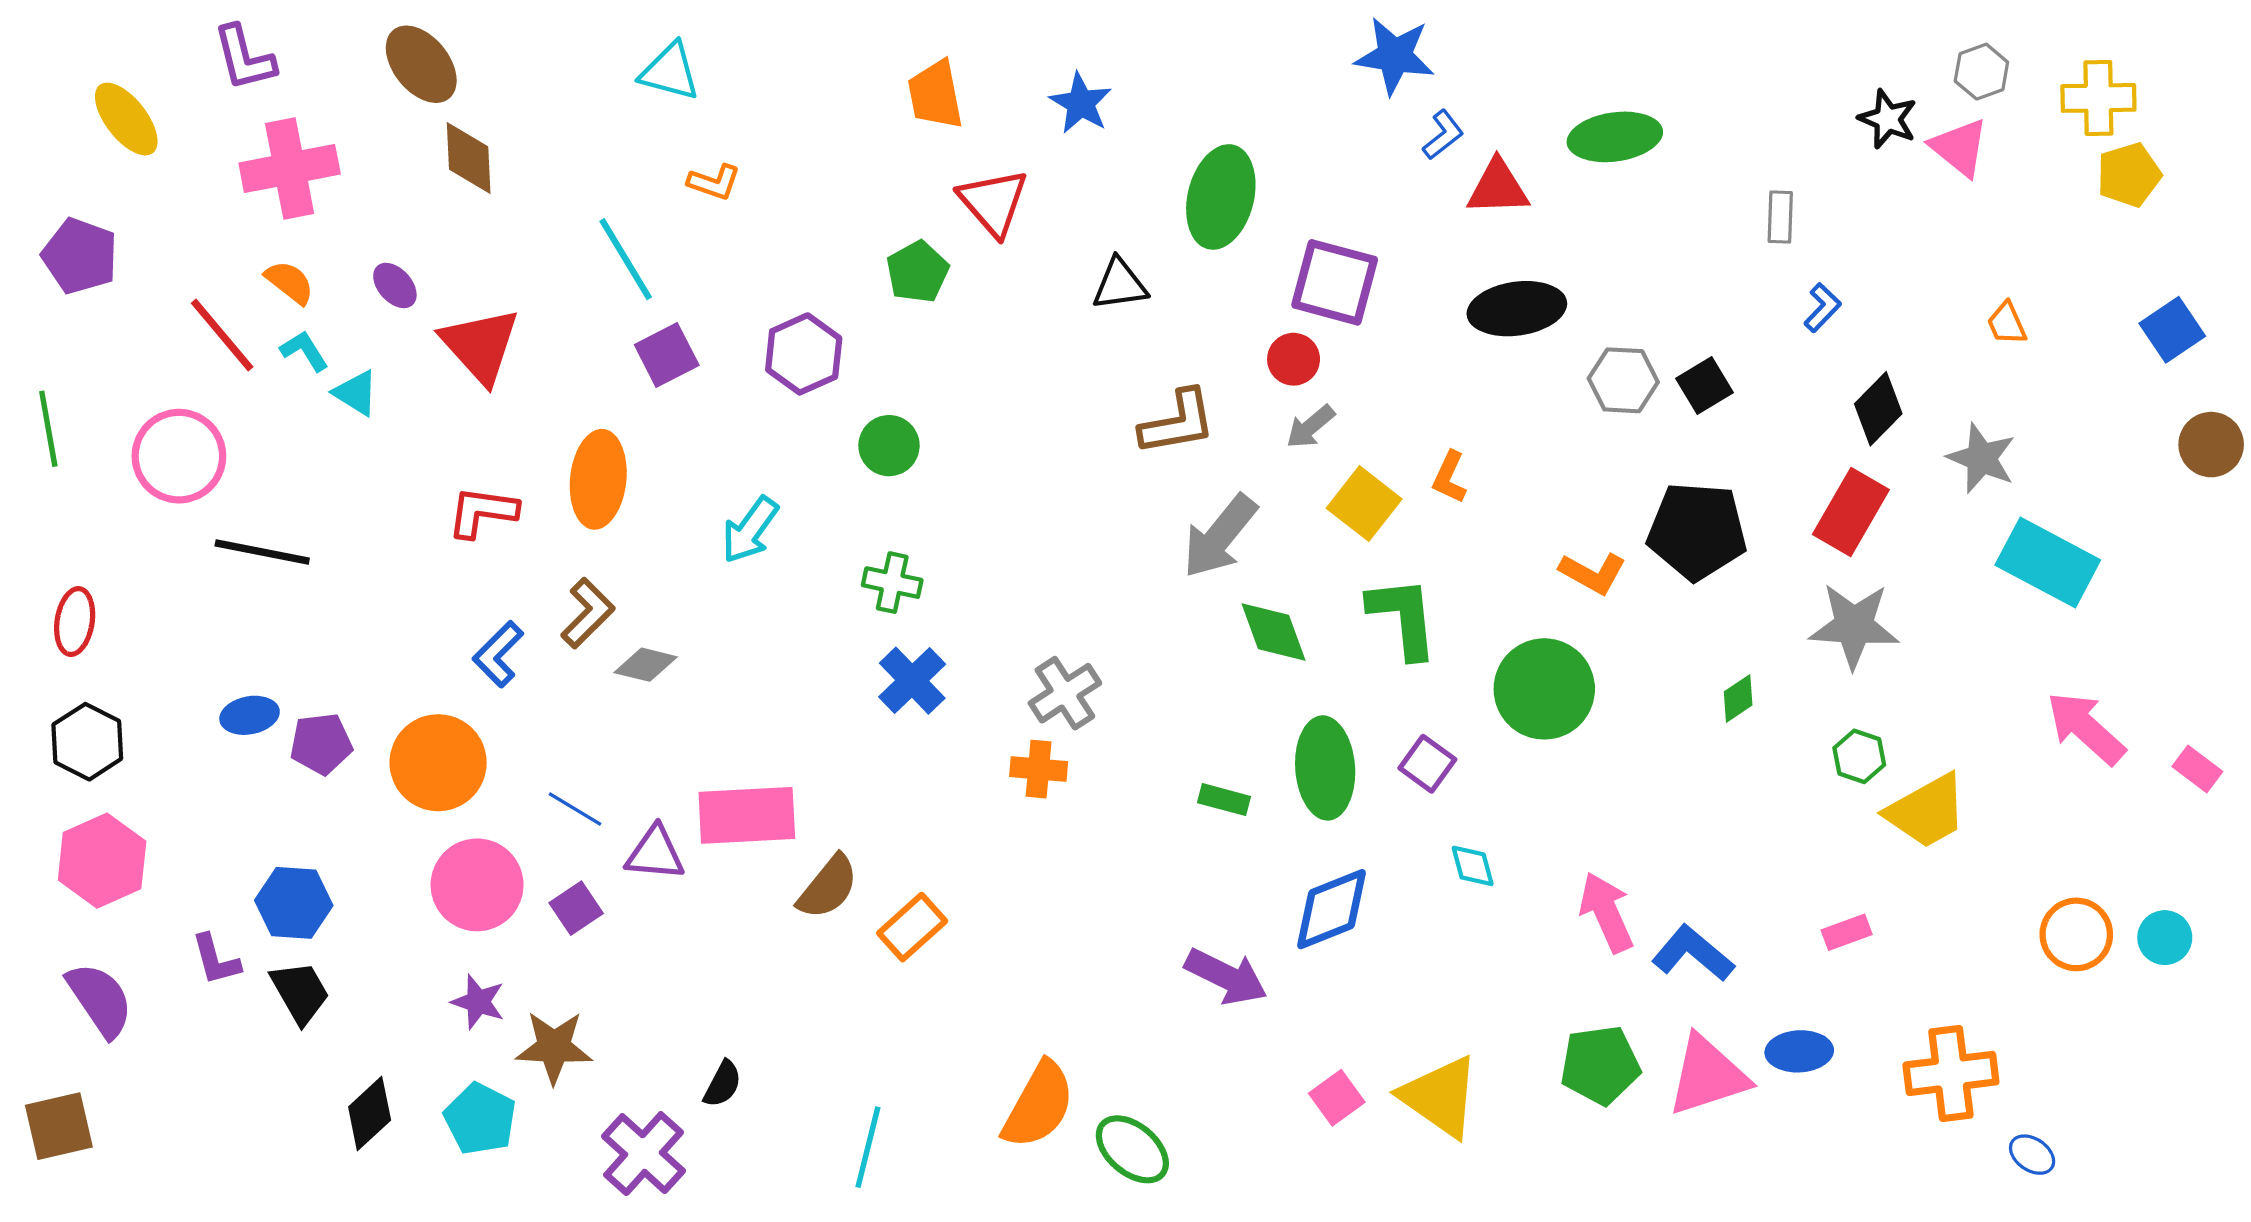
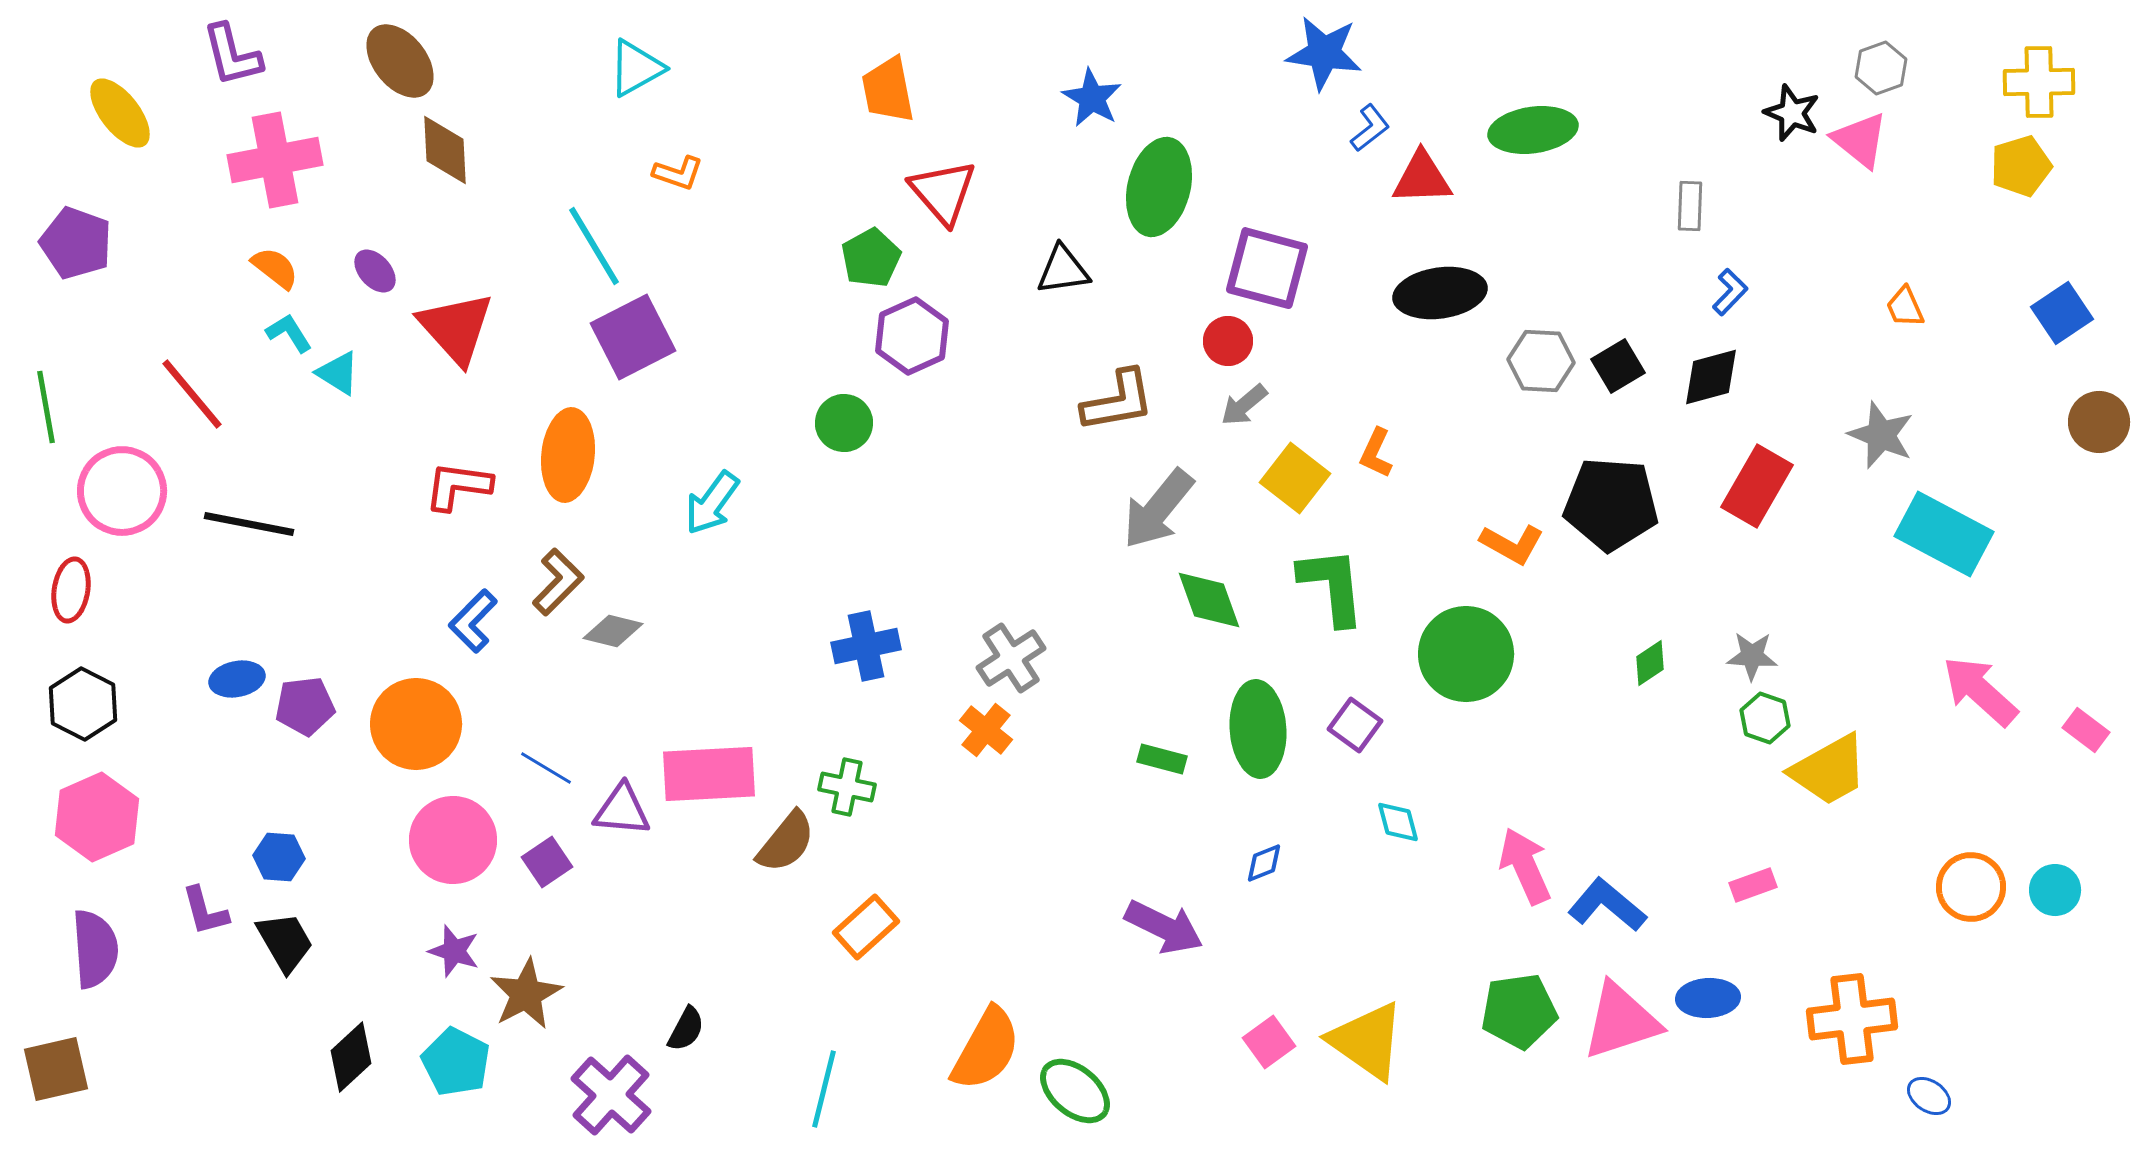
cyan triangle: (670, 72) -> (636, 68), turned -44
yellow cross: (2098, 98) -> (2039, 82), moved
blue star: (1081, 103) -> (1092, 98), moved
red line: (222, 335) -> (192, 394), moved
purple hexagon: (804, 354) -> (912, 336), moved
purple square: (667, 355) -> (633, 337), size x1.4
black diamond: (1878, 409) -> (1711, 377), moved, turned 30
pink circle: (179, 456) -> (122, 491), moved
green cross: (892, 583) -> (847, 787), moved
gray star: (1854, 626) -> (1752, 656), moved, size x0.6
blue cross: (912, 681) -> (866, 646), turned 32
orange cross: (1039, 769) -> (986, 730), turned 34
blue hexagon: (294, 903) -> (279, 857), size x0.7
blue diamond: (1331, 909) -> (1264, 863), size x0.5
orange rectangle: (912, 927) -> (866, 927), moved
purple semicircle: (100, 1000) -> (95, 949), turned 30
brown star: (554, 1047) -> (526, 994), turned -30

